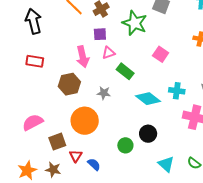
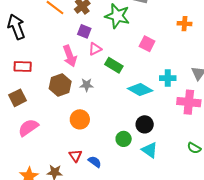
purple square: (100, 34) -> (84, 31), turned 32
gray star: (104, 93) -> (87, 85), moved
orange circle: (85, 121) -> (80, 119), size x0.7
brown square: (57, 142) -> (17, 98), moved
cyan triangle: (166, 164) -> (150, 150), moved

